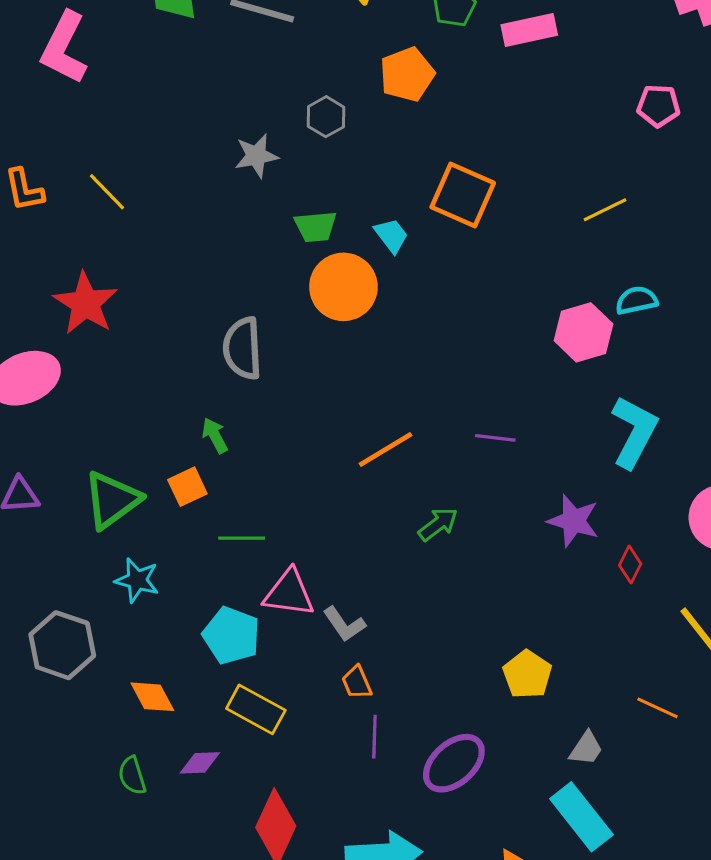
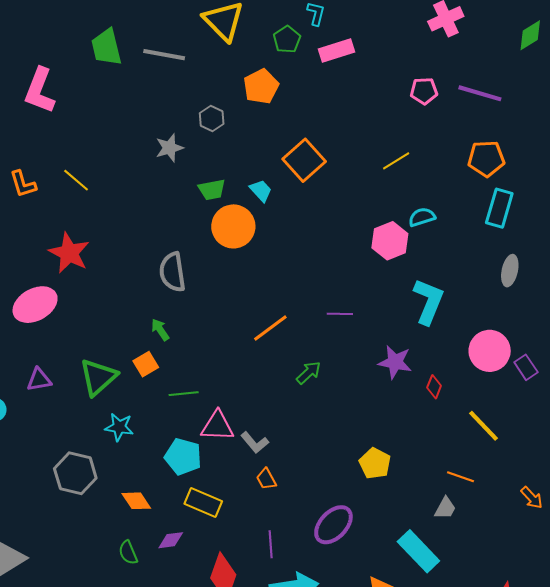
orange square: (463, 195) -> (304, 160), turned 30
purple line: (374, 737) -> (271, 544), moved
gray trapezoid: (586, 748) -> (445, 508), moved

